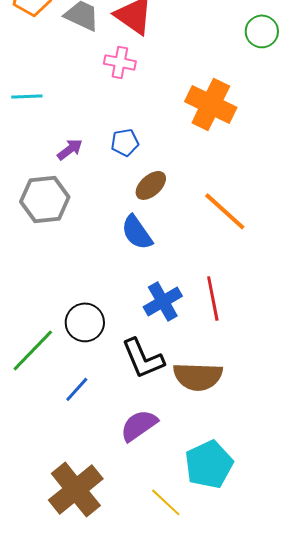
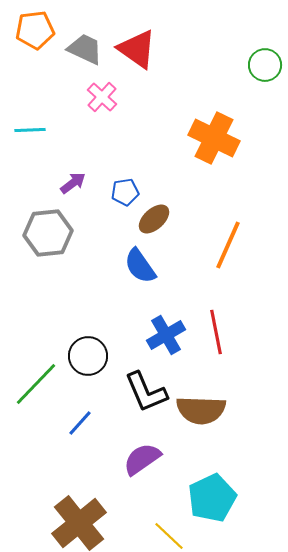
pink cross: (120, 62) -> (102, 97), moved, turned 32
blue pentagon: (125, 142) -> (125, 192), moved
orange line: (225, 211) -> (228, 245), turned 72

